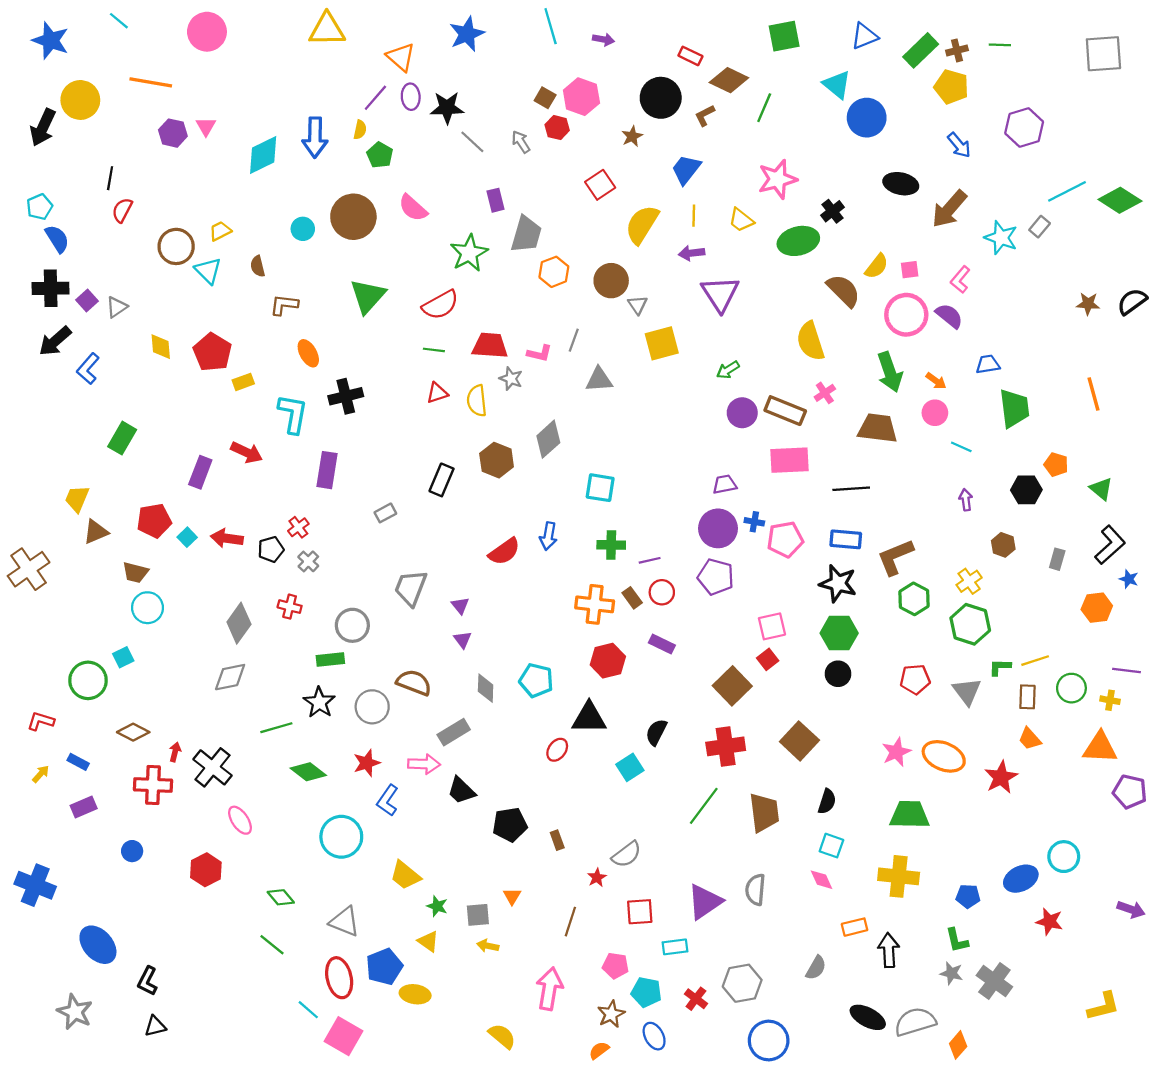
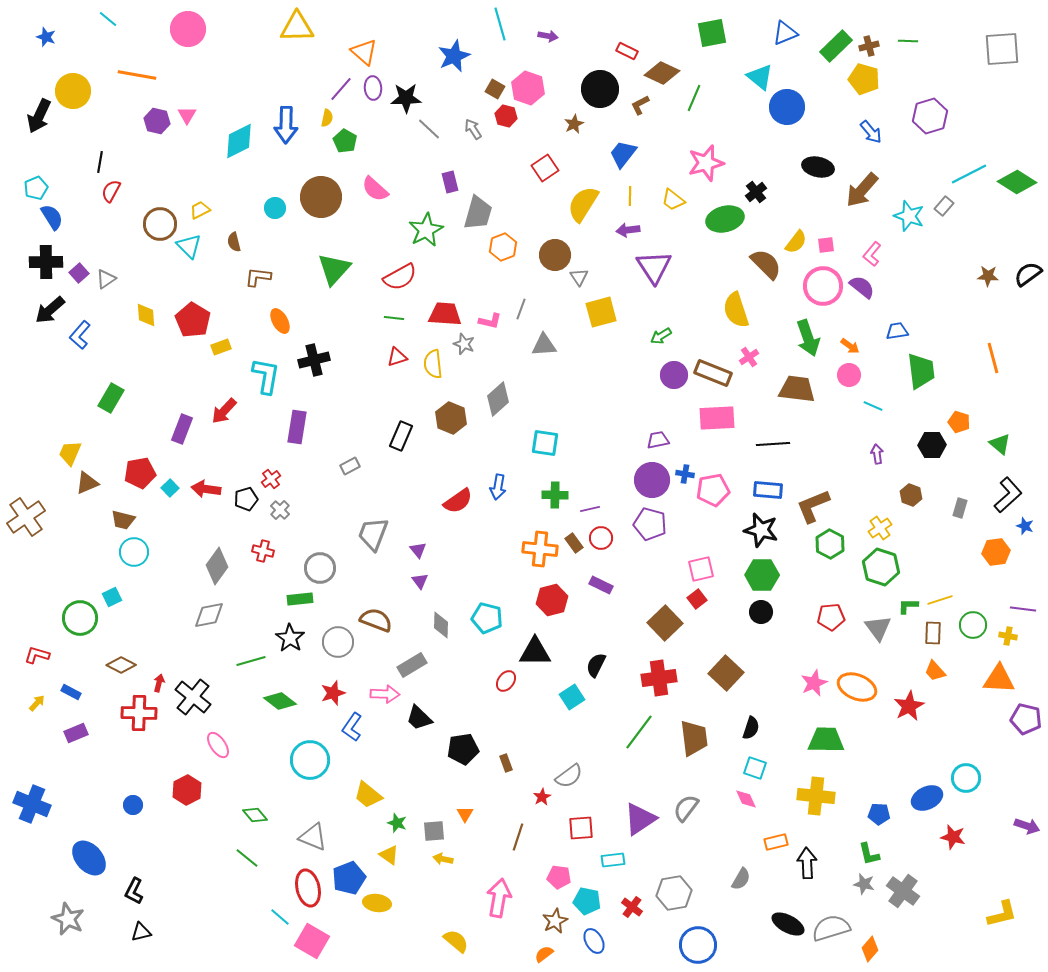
blue star: (467, 34) -> (454, 56), moved
blue star: (51, 41) -> (46, 37), size x0.6
red arrow: (247, 452) -> (224, 411), turned 108
blue circle: (132, 851) -> (133, 805), moved
gray semicircle: (755, 890) -> (686, 808), turned 32

